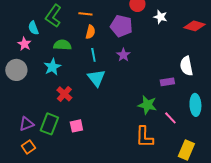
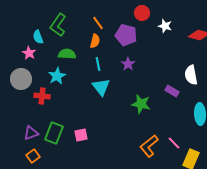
orange line: (85, 14) -> (98, 23), moved, turned 48
purple rectangle: (167, 82) -> (172, 91), turned 40
red cross: (64, 94) -> (42, 96), moved, turned -35
green star: (147, 105) -> (141, 104), moved
pink line: (170, 118) -> (174, 143), moved
orange L-shape: (144, 137) -> (149, 146), turned 50

